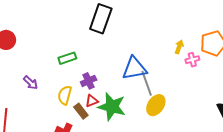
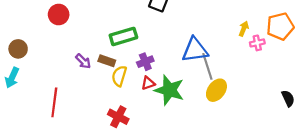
green rectangle: (67, 58) -> (123, 36), size x1.4
brown rectangle: (81, 111) -> (107, 61), moved, turned -35

